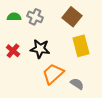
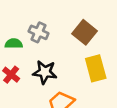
green semicircle: (14, 17) -> (14, 44), moved

